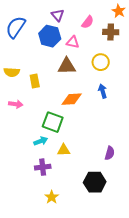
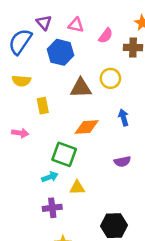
purple triangle: (58, 15) -> (44, 23), moved
pink triangle: (73, 42) -> (76, 25), moved
yellow circle: (101, 62) -> (110, 78), moved
yellow semicircle: (12, 72) -> (21, 81), moved
purple semicircle: (110, 153) -> (122, 162), moved, turned 64

